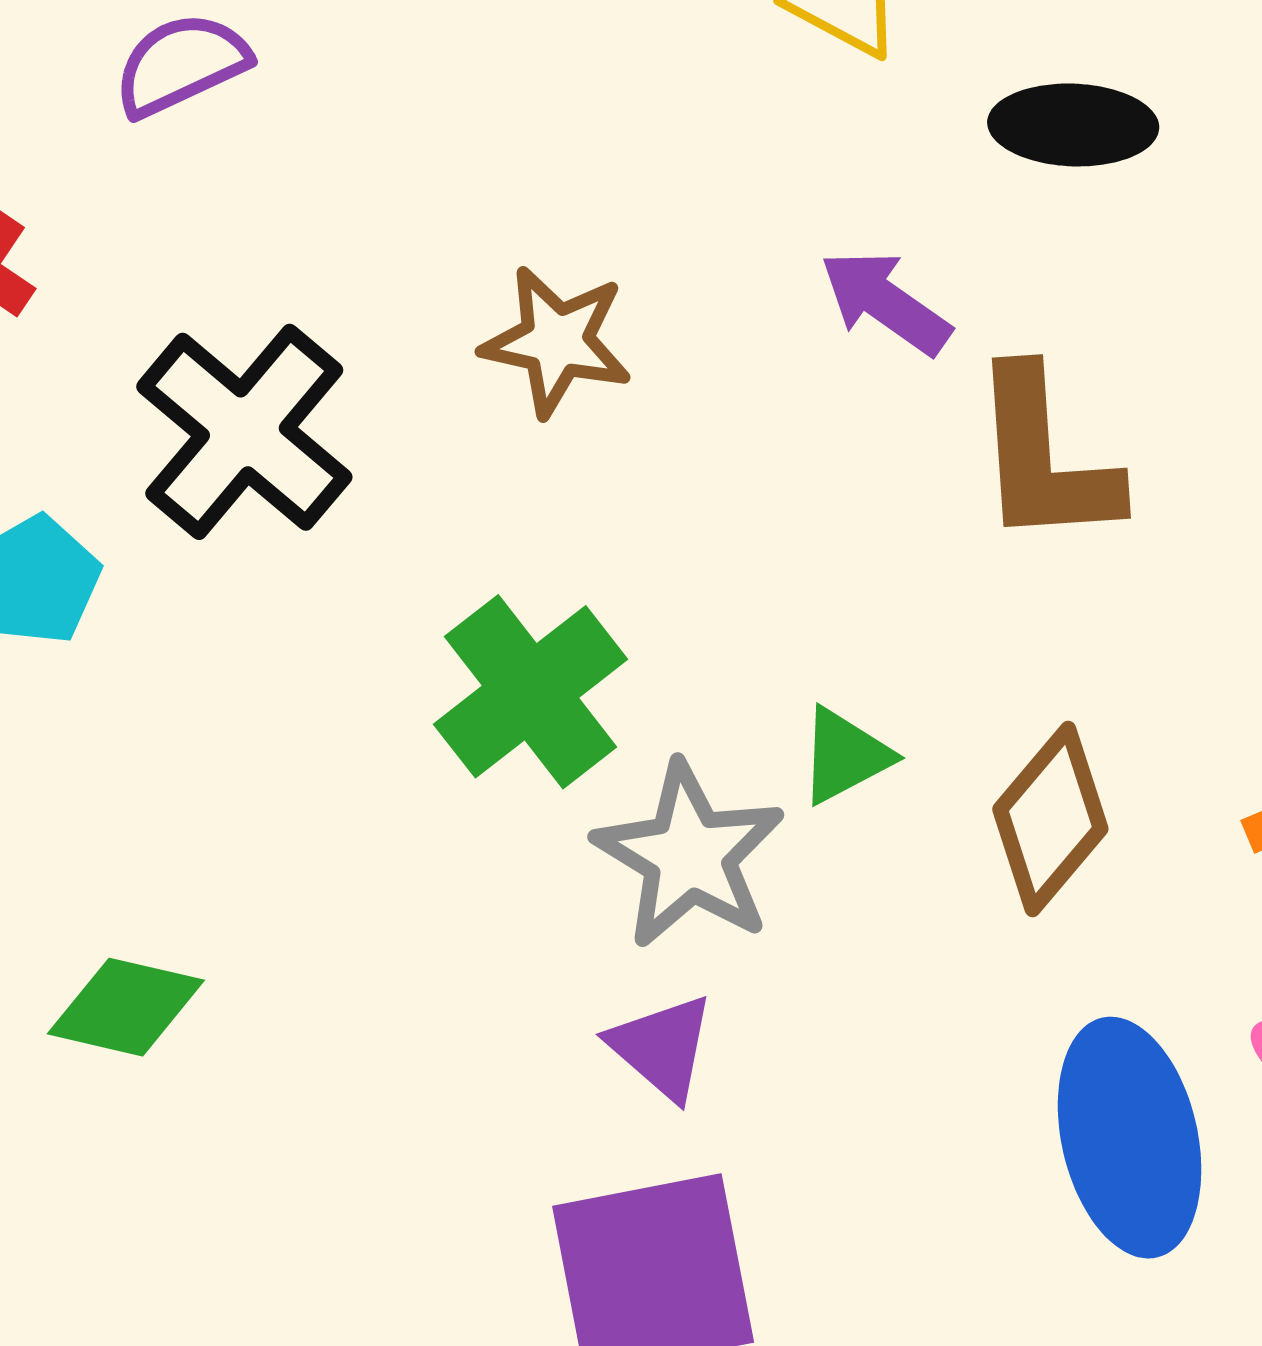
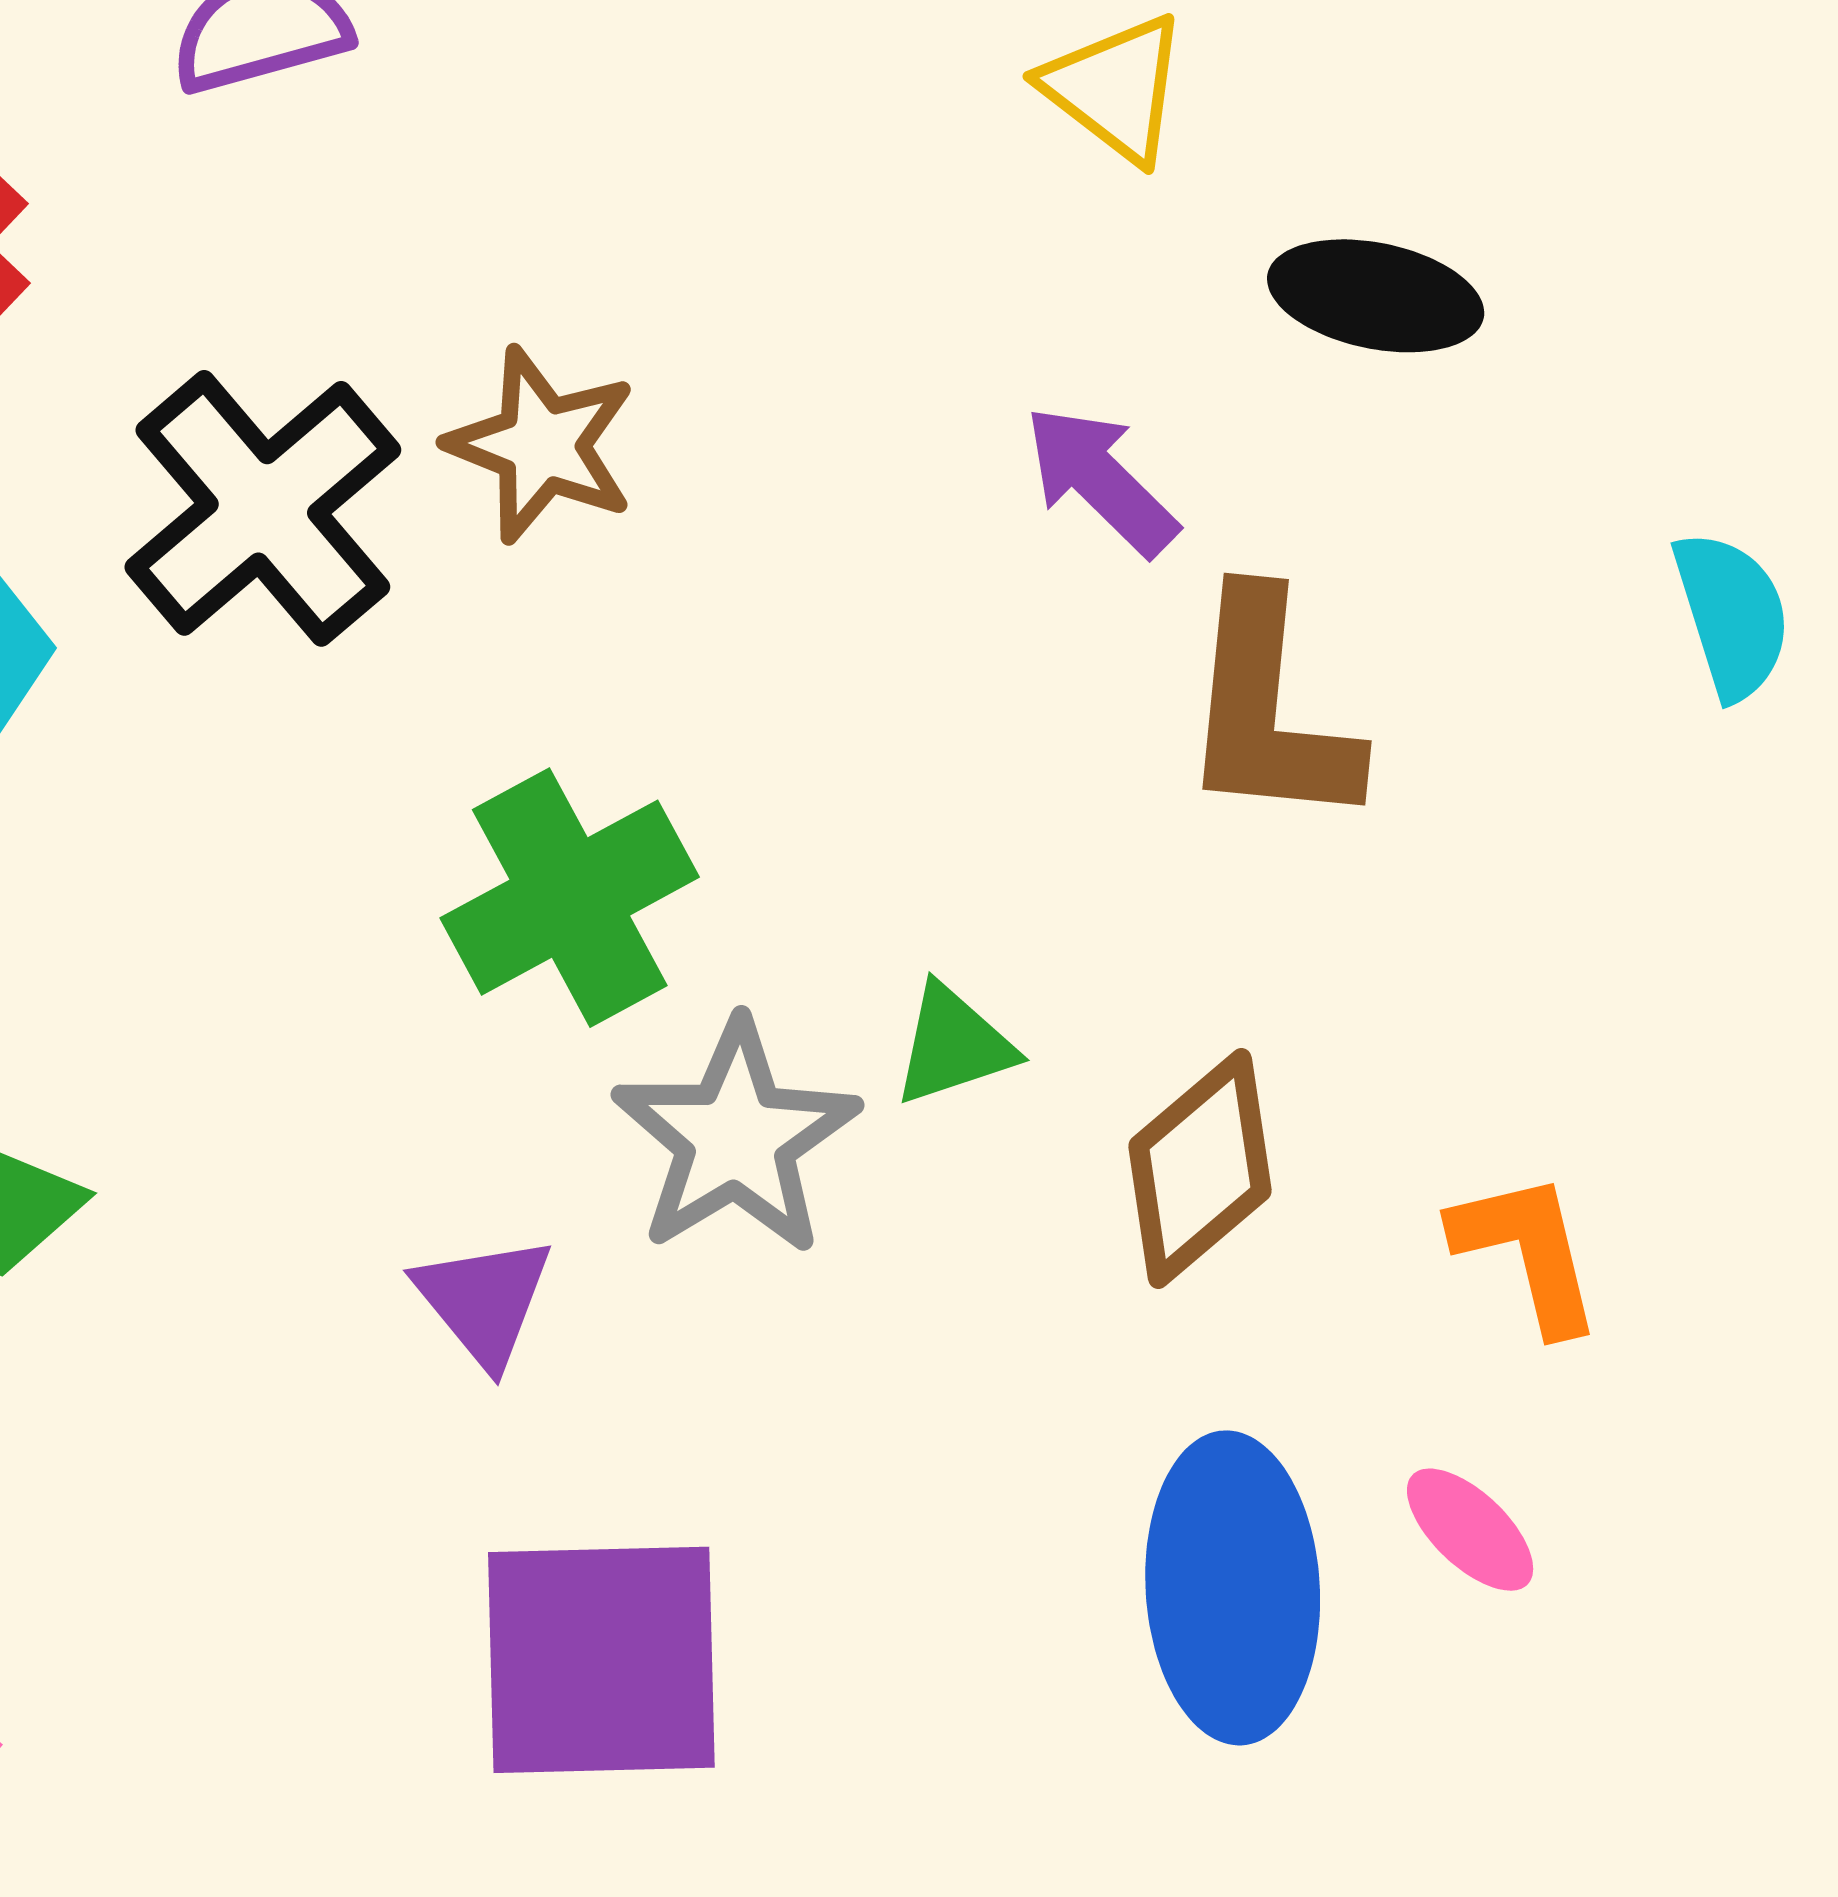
brown star: (557, 341) -> (542, 445), moved
purple triangle: (662, 1047) -> (484, 1301), moved

